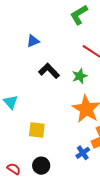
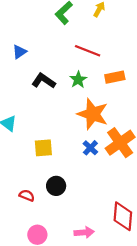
blue cross: (83, 153) -> (90, 148), moved

